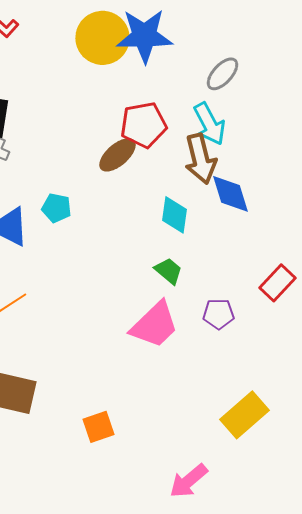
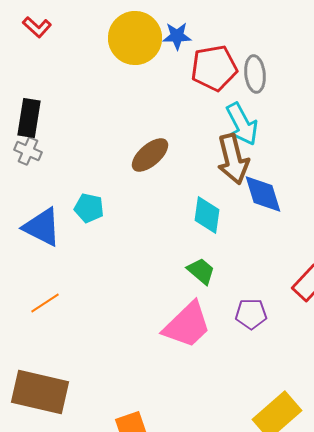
blue star: (144, 36) -> (177, 36), size x0.5
gray ellipse: (222, 74) -> (255, 74), turned -48
red pentagon: (143, 125) -> (214, 68), moved

